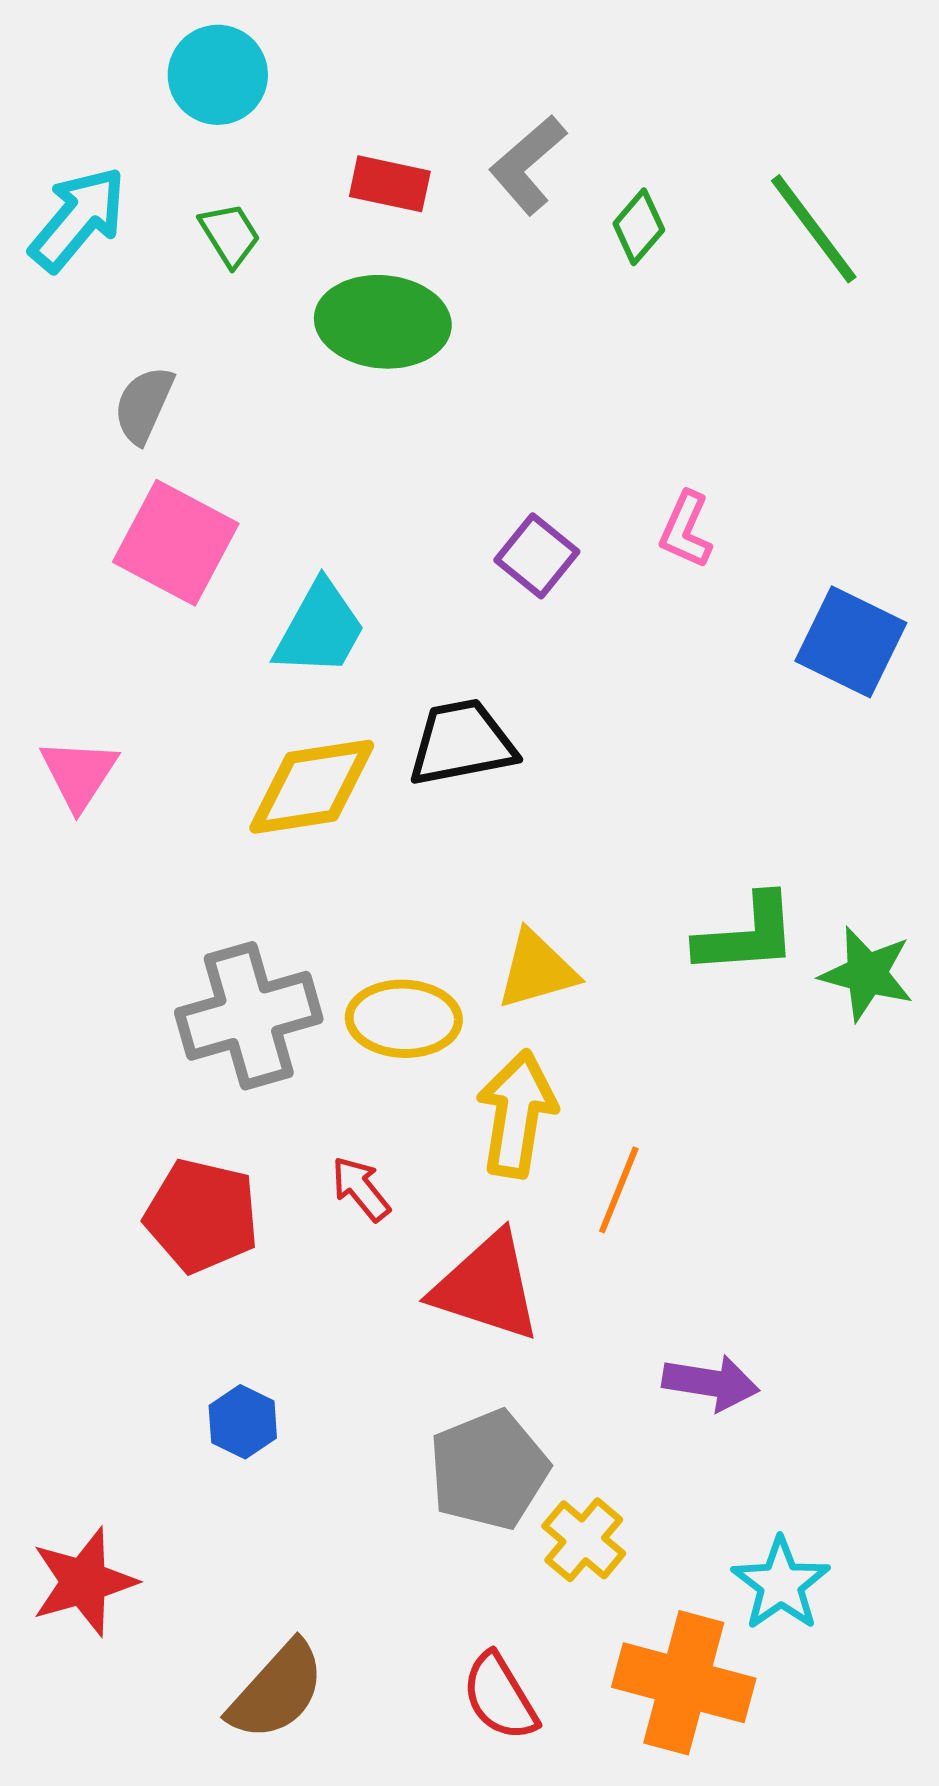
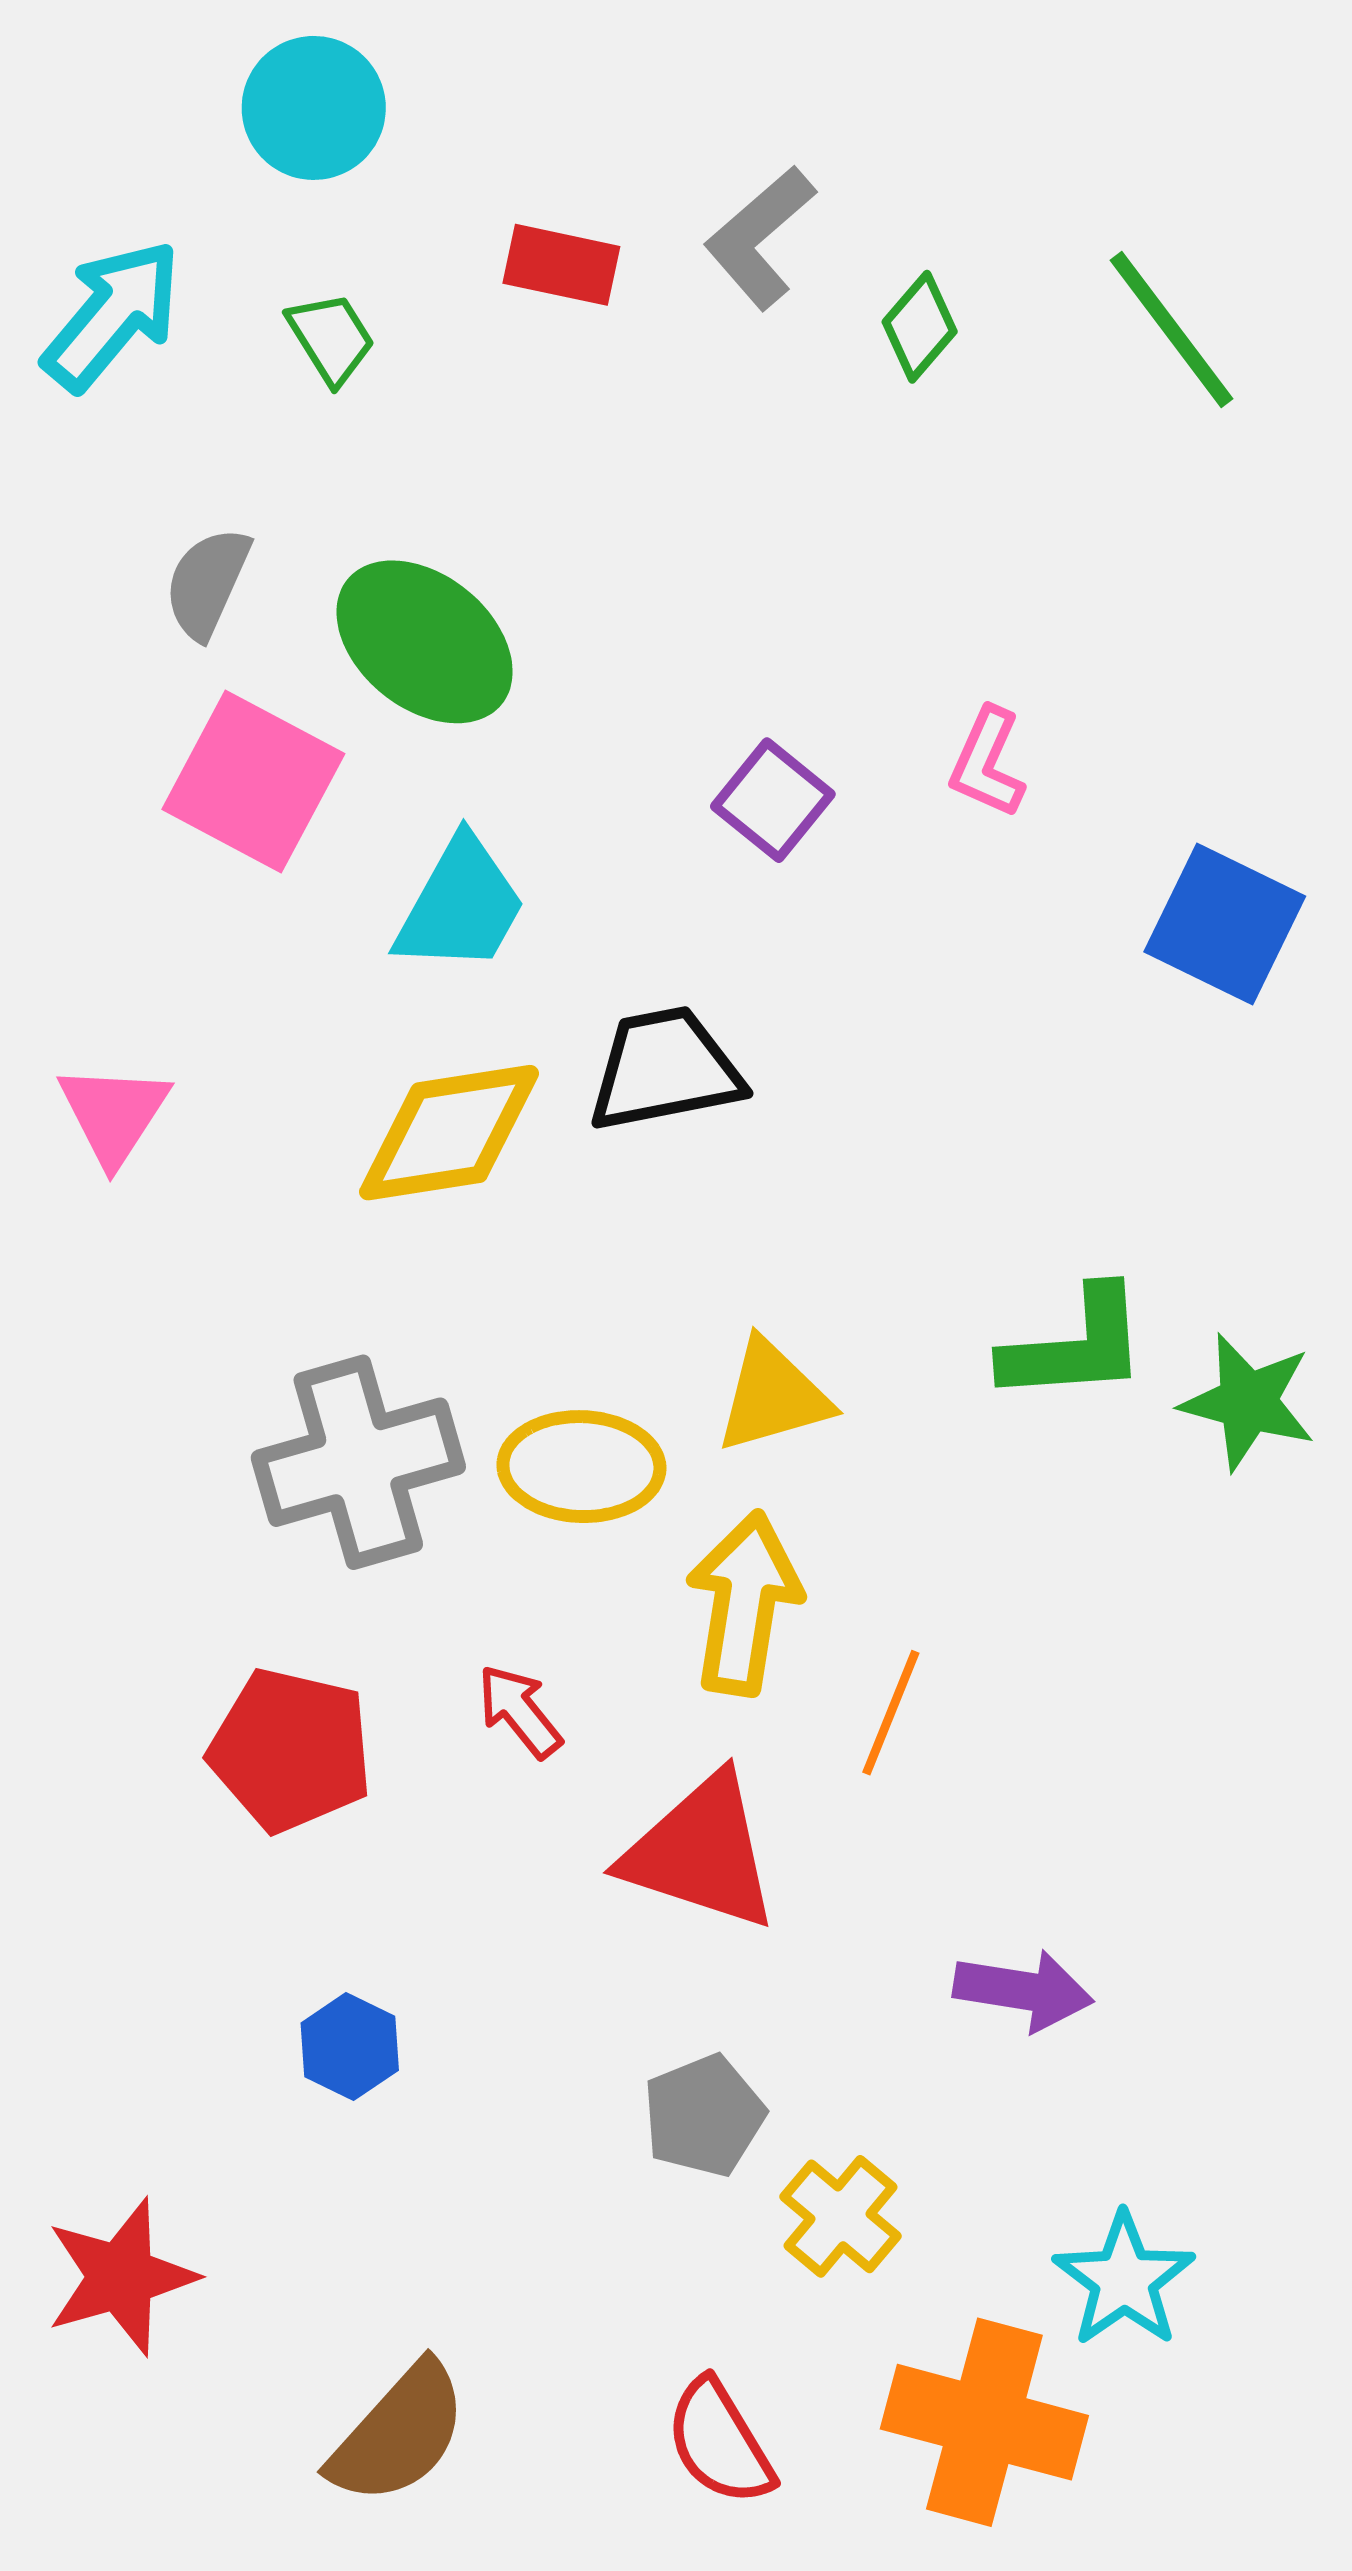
green ellipse: (383, 322) -> (425, 642), moved, turned 34
gray pentagon: (489, 1470) -> (704, 2116), size x0.7

